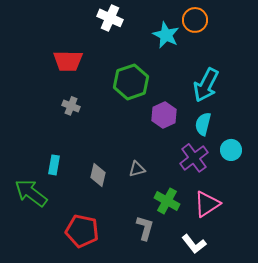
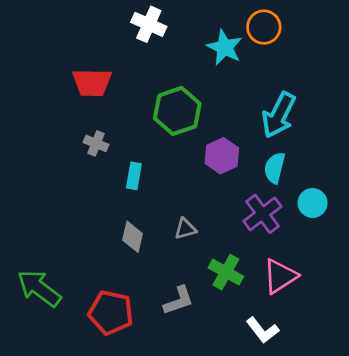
cyan rectangle: (54, 165) -> (134, 176), moved
green arrow: (31, 193) -> (39, 288), moved
gray L-shape: (145, 228) -> (179, 300), moved, turned 55

